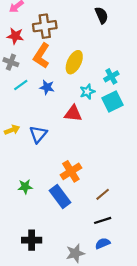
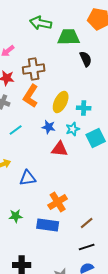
cyan cross: (111, 76) -> (84, 108), moved, turned 32
cyan line: (21, 85) -> (16, 130), moved
blue star: (47, 87) -> (49, 127), moved
blue triangle: (38, 134) -> (28, 178), moved, turned 42
blue rectangle: (60, 196) -> (48, 225), turned -45

